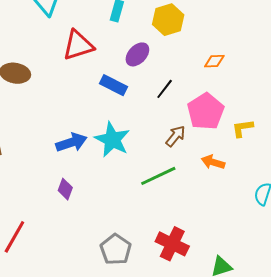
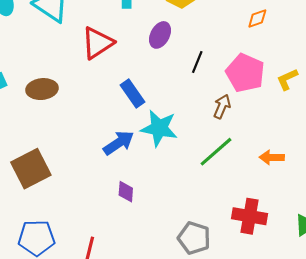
orange diamond: (214, 61) -> (257, 18), moved
blue rectangle: (114, 85) -> (132, 93), moved, turned 44
orange arrow: (213, 162) -> (272, 157), moved

